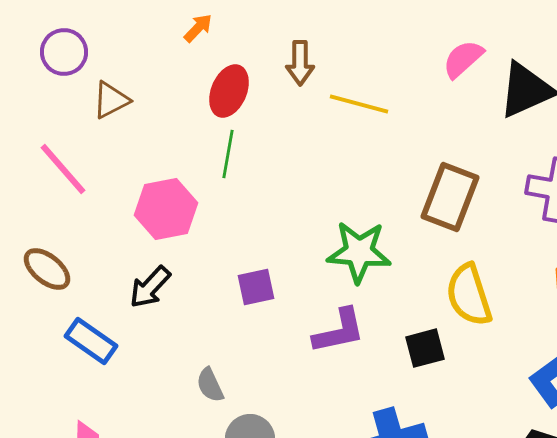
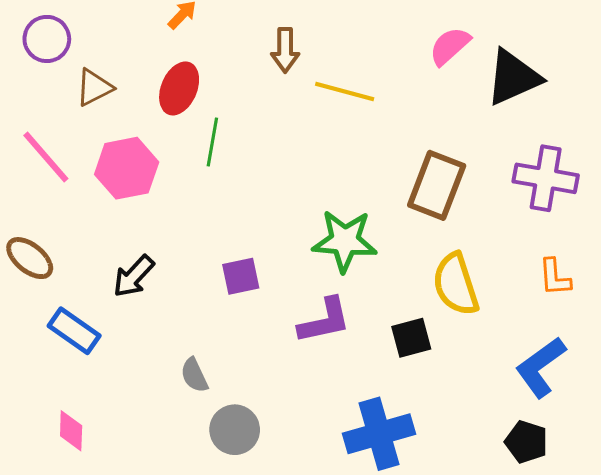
red ellipse: (229, 91) -> (179, 88), moved
pink hexagon: (166, 209) -> (127, 168), moved

